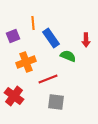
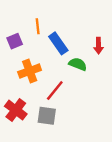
red line: (48, 79) -> (55, 91), turned -30
gray square: (56, 102) -> (47, 116), moved

